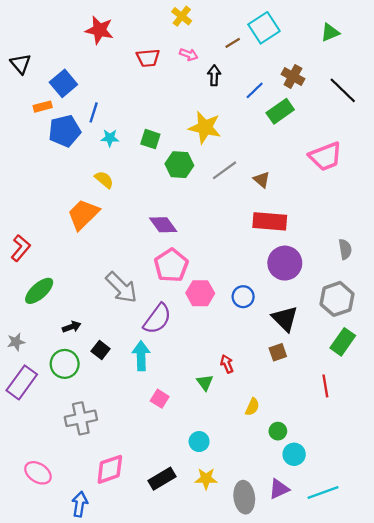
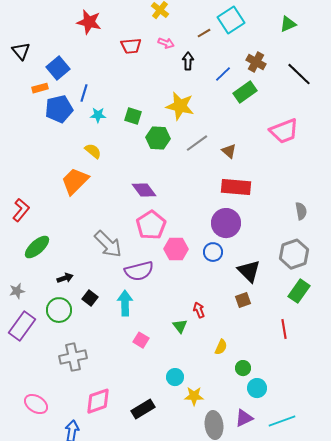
purple circle: (285, 263) -> (226, 223), moved
purple semicircle: (157, 319) -> (139, 271), turned 40
yellow star: (206, 479) -> (194, 396), moved

